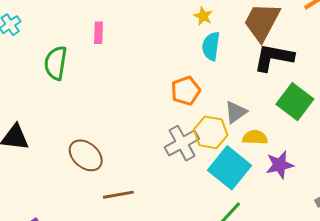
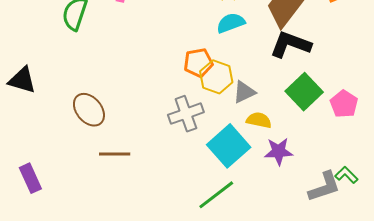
cyan semicircle: (211, 46) -> (231, 23), turned 52
yellow hexagon: (211, 132) -> (216, 77), moved

